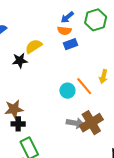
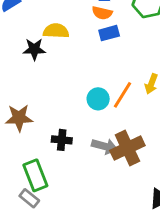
yellow semicircle: (34, 46) -> (56, 31), turned 30
orange line: (84, 86) -> (122, 95), turned 66
black cross: (18, 124) -> (62, 140), moved

